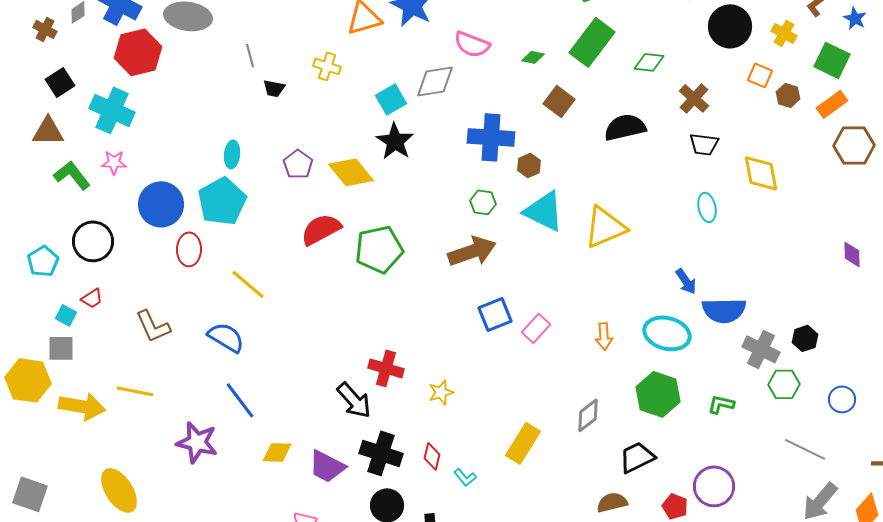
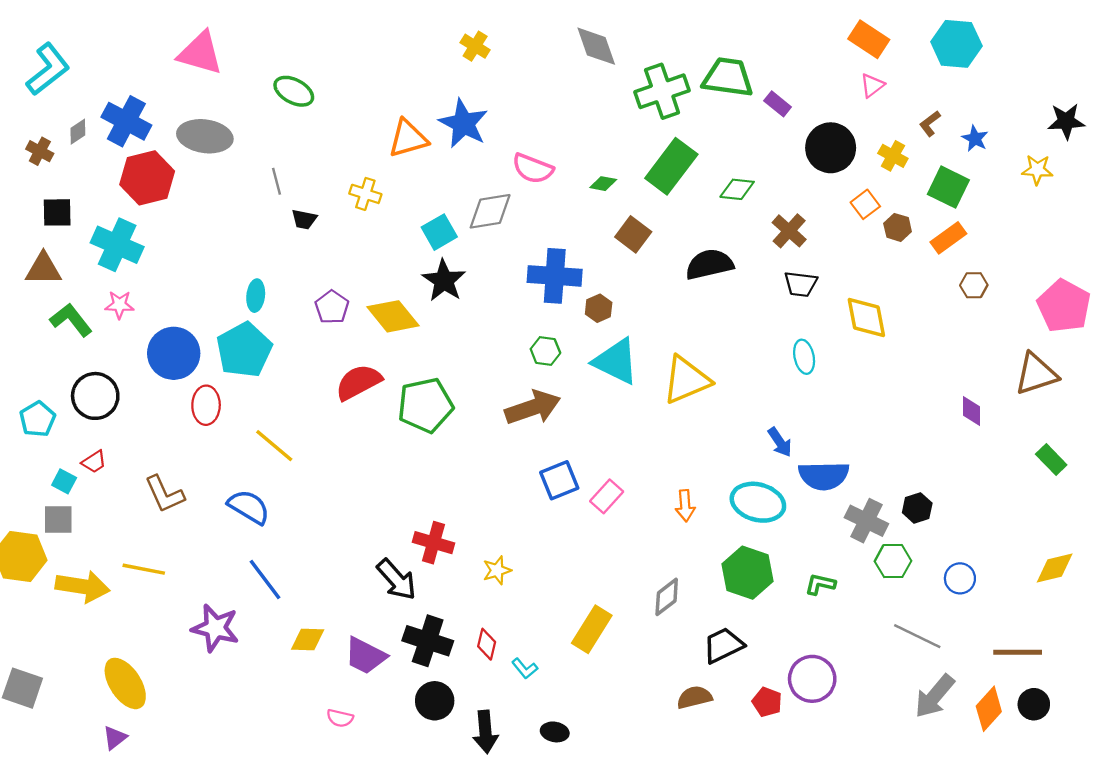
orange square: (760, 75) -> (865, 204), turned 30
black square: (60, 82) -> (57, 212), turned 32
brown hexagon: (854, 145) -> (974, 285), size x0.6

